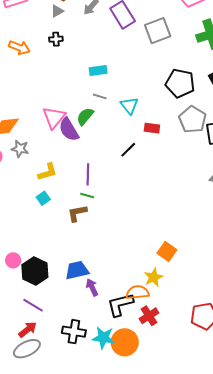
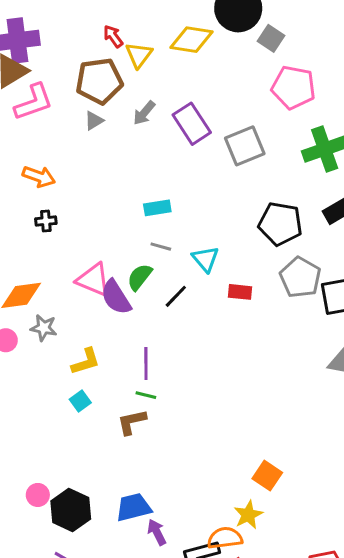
black cross: (56, 39) -> (46, 221), moved
pink triangle: (54, 117) -> (93, 280), turned -45
black line: (128, 150) -> (176, 296), moved

